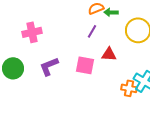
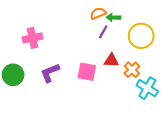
purple line: (92, 31) -> (103, 32), moved
orange cross: (129, 88) -> (132, 70), moved, turned 35

